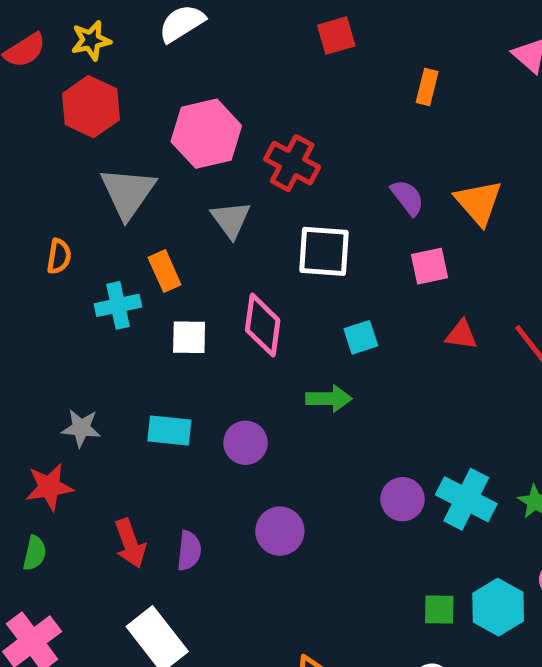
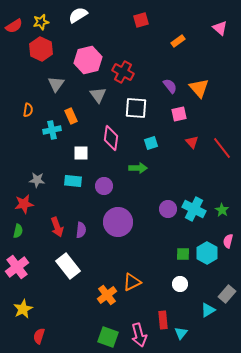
orange rectangle: (427, 87) -> (178, 41), turned 40
gray triangle: (128, 193) -> (56, 84), size x0.7
red triangle: (461, 335) -> (192, 142), turned 40
white square: (189, 337) -> (81, 153), moved
purple circle: (280, 531) -> (118, 222), size x1.5

